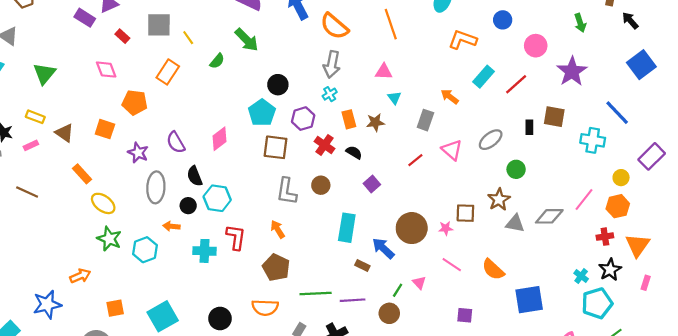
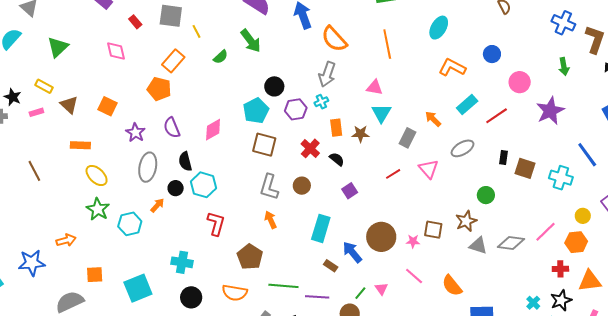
cyan triangle: (394, 98) -> (381, 113), size x1.5
orange pentagon: (135, 103) -> (159, 89), moved
brown square: (554, 117) -> (525, 168), moved
purple hexagon: (303, 119) -> (296, 109), moved
gray ellipse: (491, 140) -> (462, 148), moved
orange rectangle: (82, 174) -> (80, 145), turned -54
brown line: (27, 192) -> (34, 171), moved, turned 30
orange arrow: (171, 226) -> (157, 205), turned 119
orange arrow: (278, 229) -> (271, 220), moved
orange triangle: (638, 245) -> (590, 281), turned 40
cyan cross: (204, 251) -> (182, 262), moved

